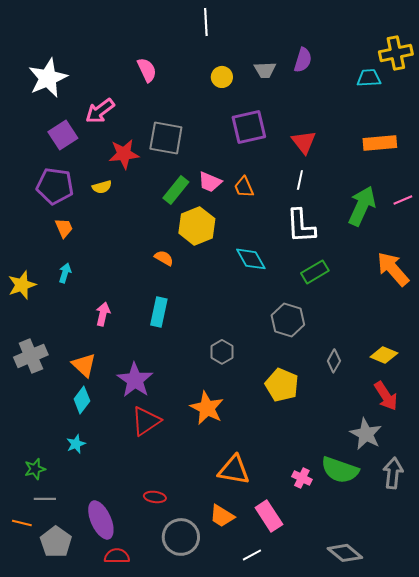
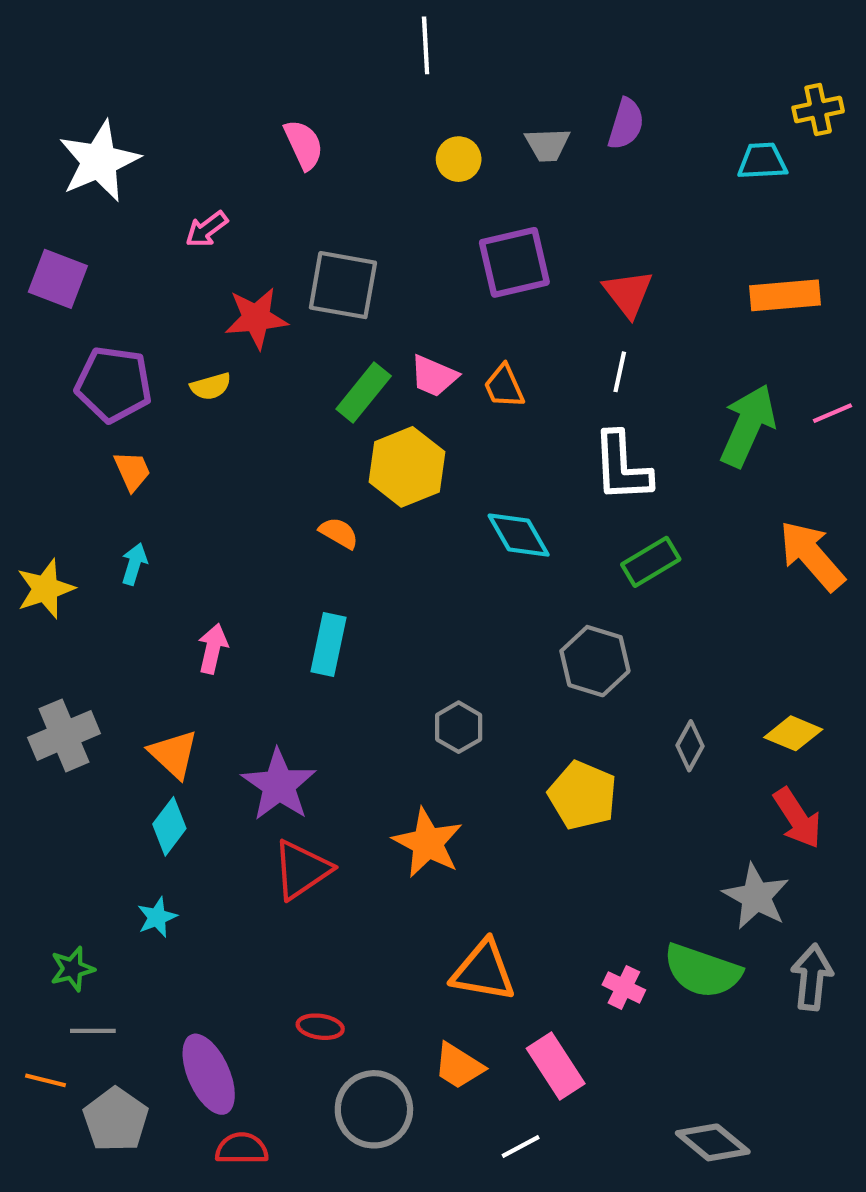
yellow cross: (396, 53) -> (818, 109), size x0.7
pink arrow: (100, 111) -> (207, 229), size x0.7
purple square: (63, 135) -> (58, 279), moved, turned -36

